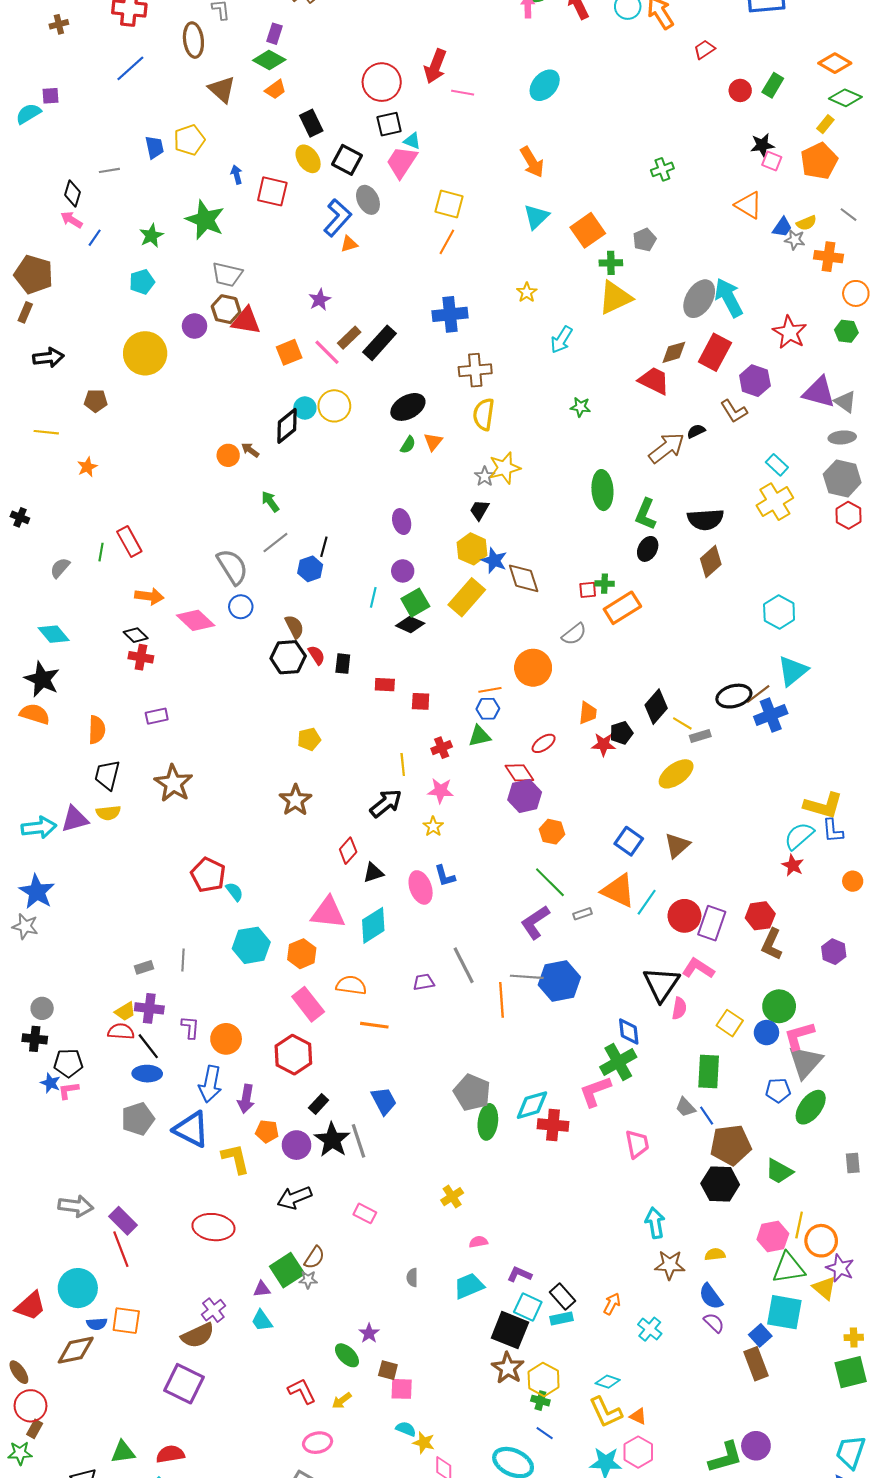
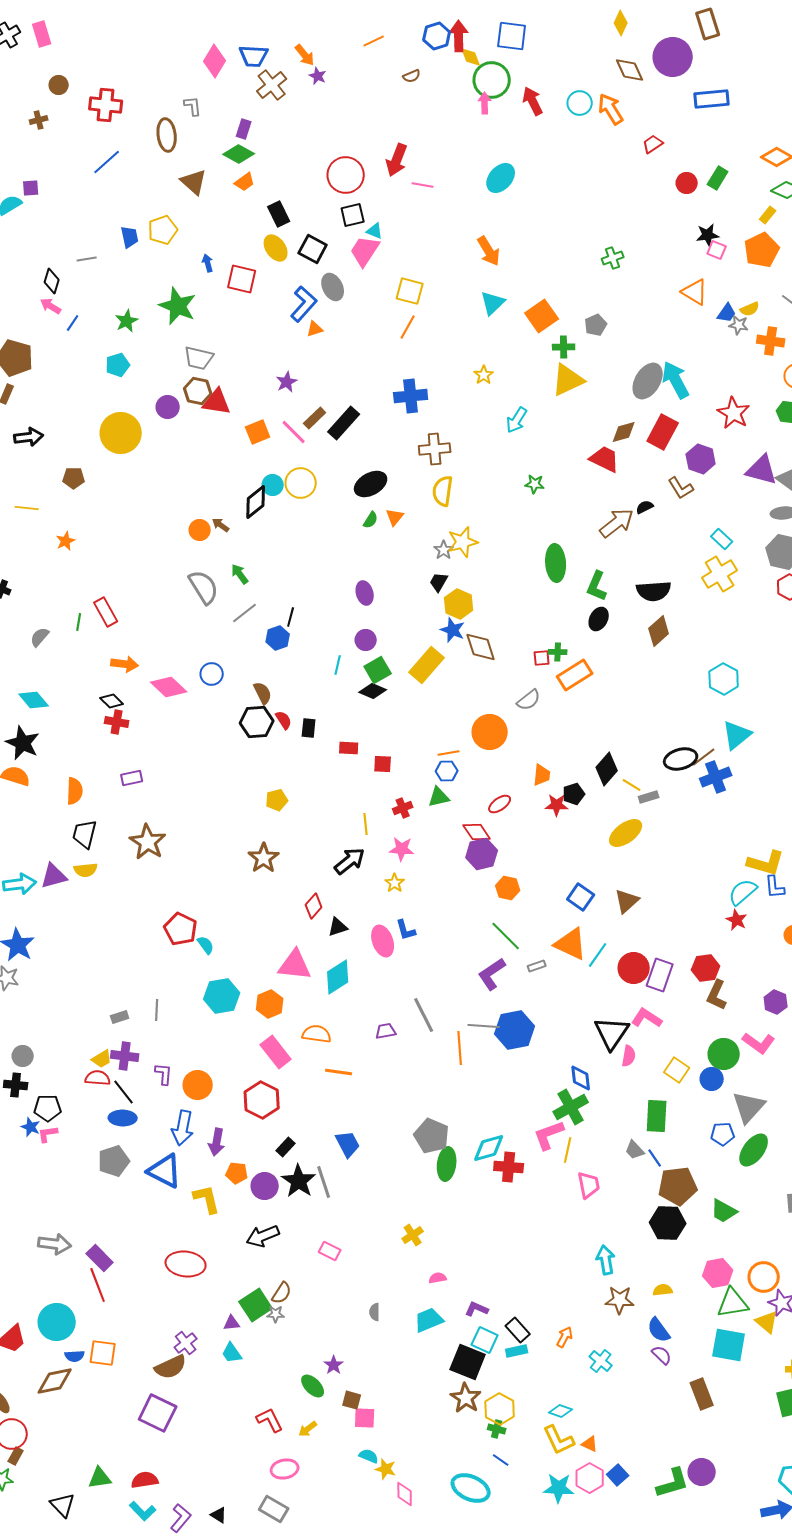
yellow hexagon: (472, 549) -> (459, 604), moved
gray semicircle: (232, 567) -> (204, 587), moved
pink L-shape: (799, 1036) -> (759, 1043), moved, turned -128
yellow line: (799, 1225) -> (568, 1150), moved
blue square: (760, 1335) -> (618, 1475), moved

